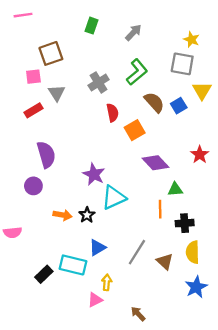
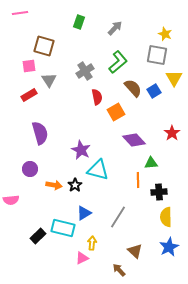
brown square: (51, 53) -> (44, 46), turned 35
purple circle: (33, 186) -> (30, 169), moved
cyan triangle: (114, 198) -> (98, 170), turned 40
brown triangle: (165, 261) -> (135, 251), moved

